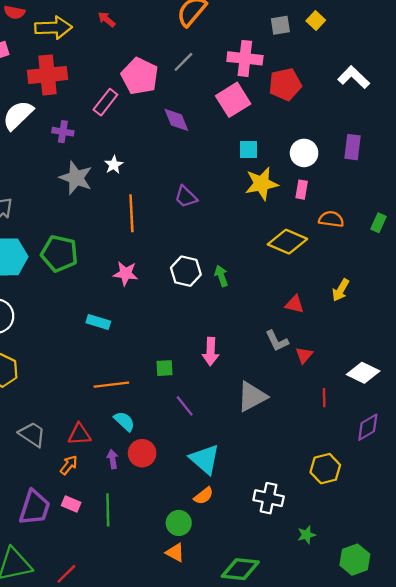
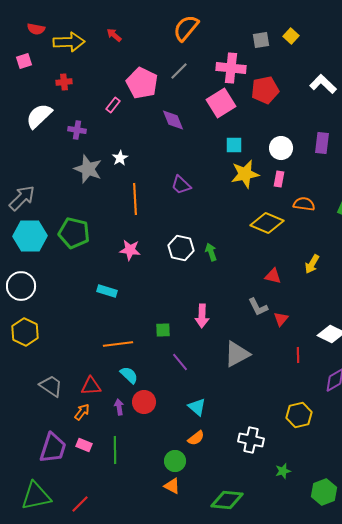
red cross: (48, 75) -> (64, 82), size x0.5
pink rectangle: (105, 102) -> (113, 105), size x0.7
cyan triangle: (205, 459) -> (197, 407), size x0.7

